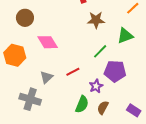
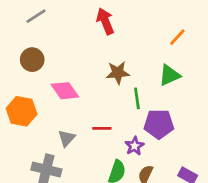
brown star: (96, 20) -> (118, 73), moved
green line: (100, 51) -> (137, 98), turned -49
red line: (73, 72) -> (102, 128), turned 32

